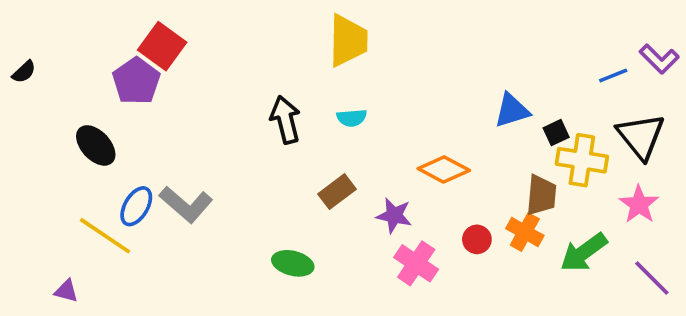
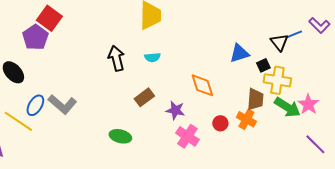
black triangle: (641, 136) -> (279, 42), moved, size x0.7
orange diamond: (444, 169) -> (202, 85), turned 44
green arrow: (584, 252) -> (287, 107), moved, turned -112

